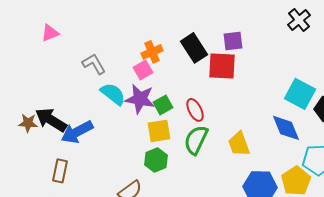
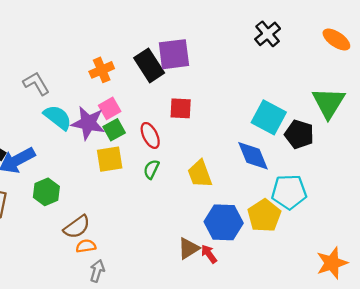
purple square: (233, 41) -> (174, 54), moved, size x1.4
red square: (222, 66) -> (181, 108), moved, size x0.7
pink square: (143, 70) -> (110, 108), moved
green semicircle: (196, 140) -> (151, 169), size x0.6
green hexagon: (156, 160) -> (46, 192), moved

